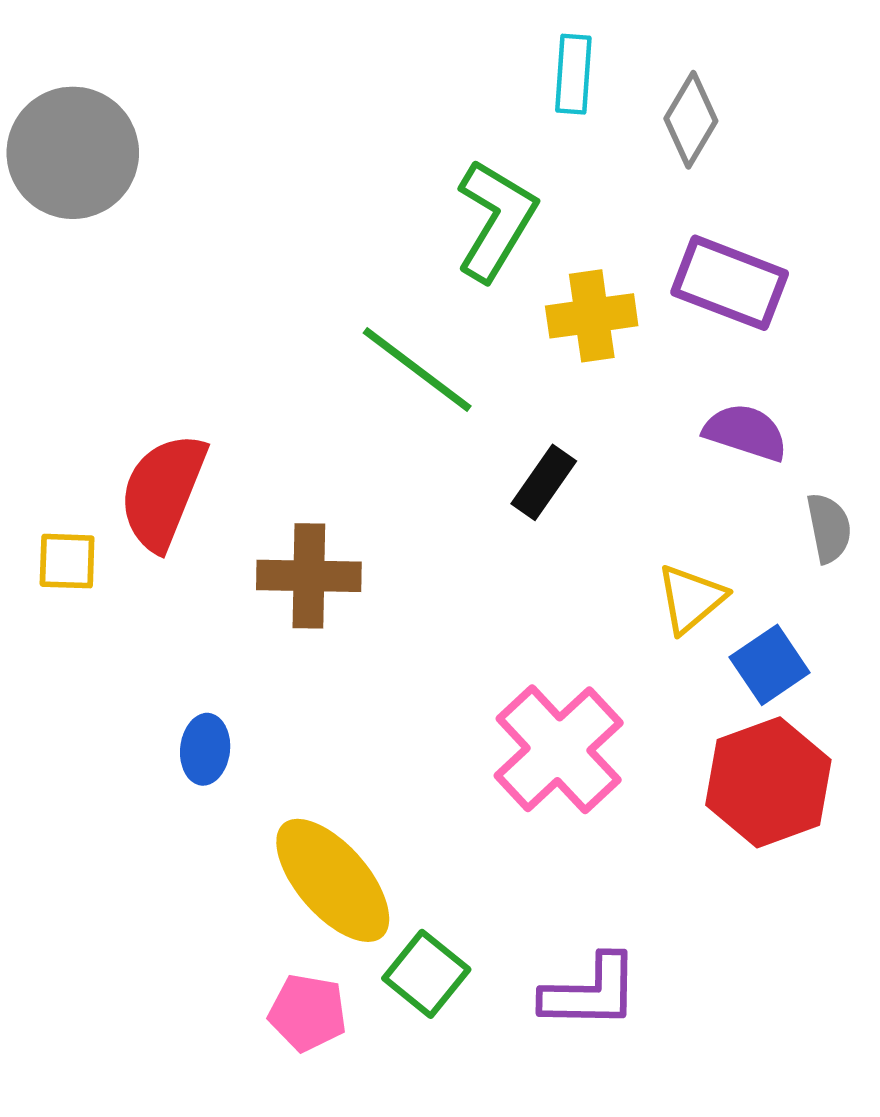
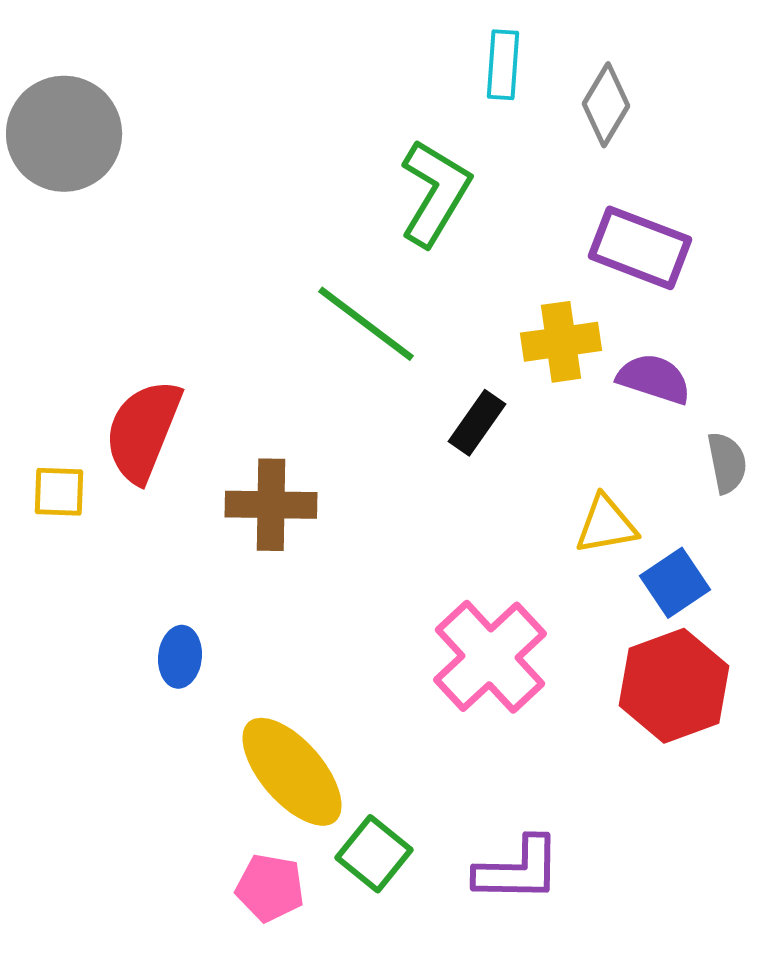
yellow cross: (592, 316) -> (561, 342), moved
yellow triangle: (691, 599) -> (606, 525), turned 30

